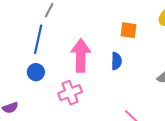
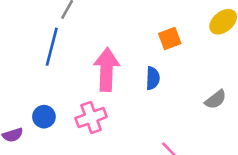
orange square: (129, 30) -> (170, 38), turned -30
blue circle: (36, 72) -> (44, 117), moved

